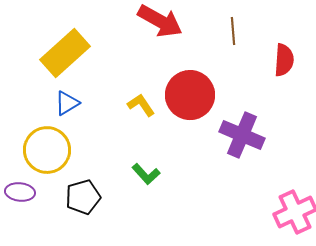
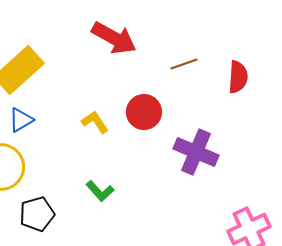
brown line: (233, 31) -> (184, 64), moved, turned 76
red circle: (190, 95) -> (144, 112), size x0.7

